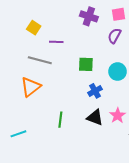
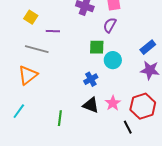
green square: (86, 64) -> (97, 47), moved
green line: (60, 120) -> (60, 118), moved
cyan line: (18, 134) -> (19, 111), moved, turned -35

